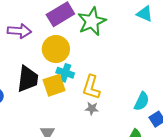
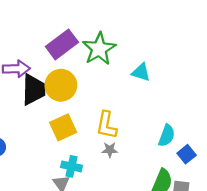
cyan triangle: (145, 14) -> (141, 72), moved
cyan cross: (65, 73) -> (71, 166), moved
black trapezoid: (28, 79) -> (34, 90), moved

